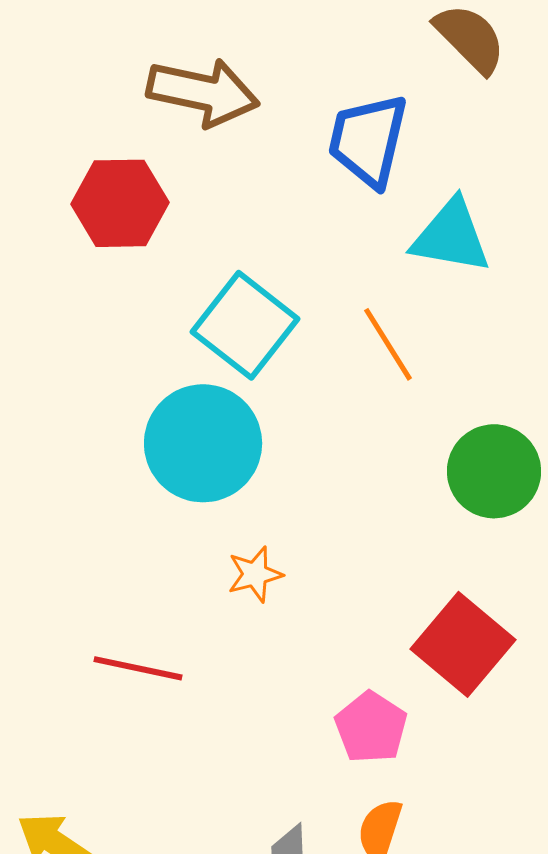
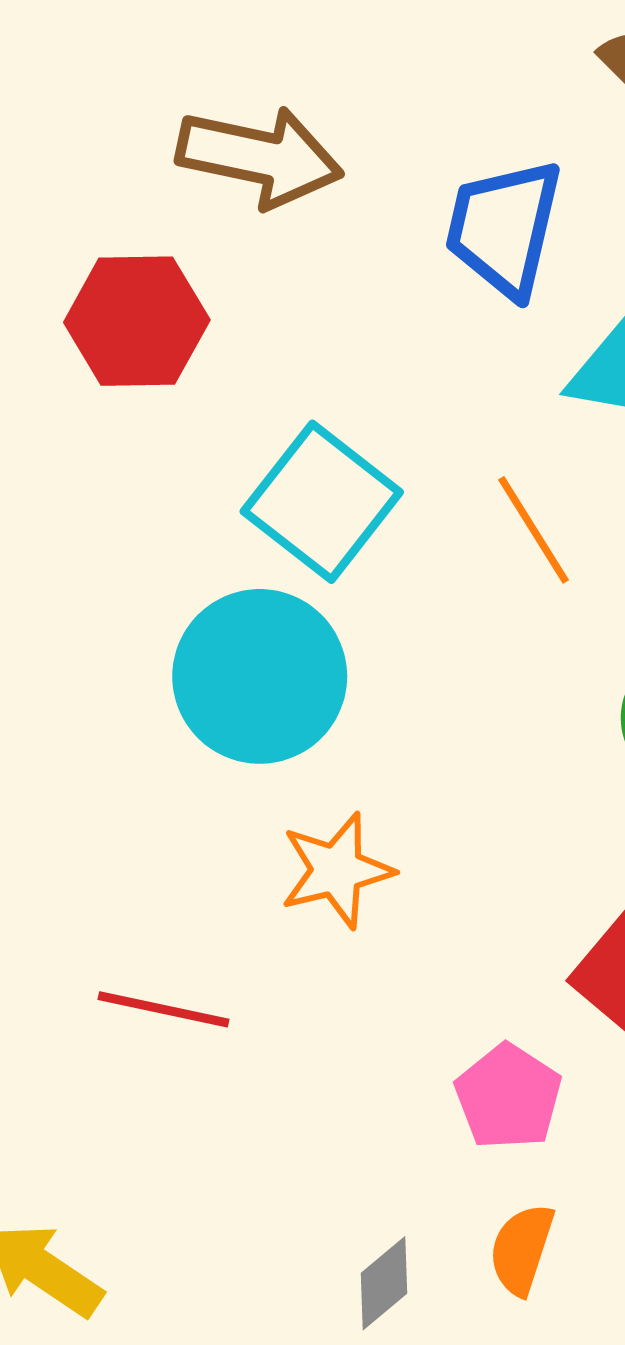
orange star: (255, 574) -> (337, 870), size x1.4

